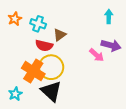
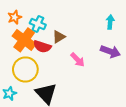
pink arrow: (97, 55) -> (78, 60), moved
yellow circle: (51, 67) -> (25, 69), moved
orange cross: (33, 71) -> (24, 40), moved

